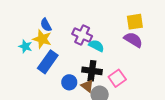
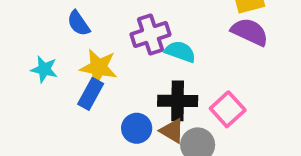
purple cross: (82, 35) -> (150, 34), turned -36
yellow star: (42, 39) -> (99, 67), moved
blue rectangle: (48, 62) -> (91, 94), size x0.7

